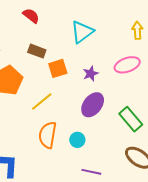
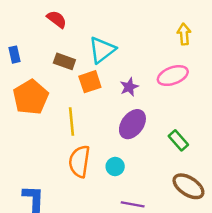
cyan triangle: (82, 32) -> (102, 50), moved
yellow line: (42, 102) -> (72, 122), turned -55
green rectangle: (131, 119) -> (178, 140), size x0.7

